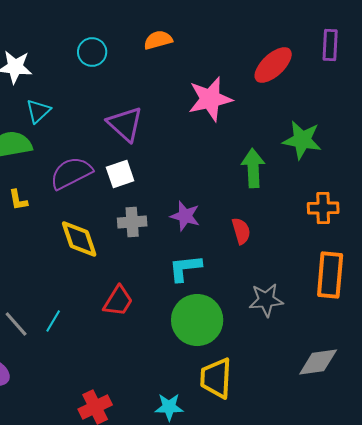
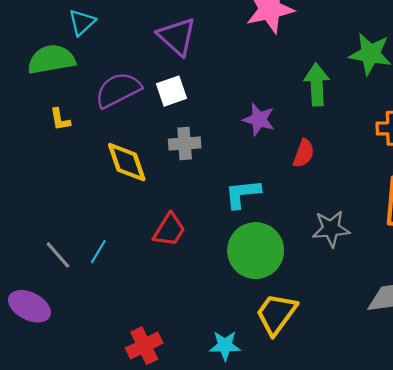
purple star: (185, 216) -> (259, 119), moved
red semicircle: (241, 231) -> (304, 153), turned 36
yellow trapezoid: (216, 378) -> (276, 314), turned 33

